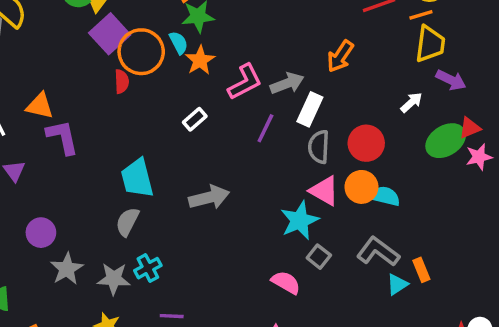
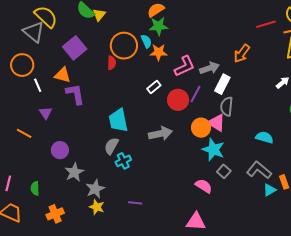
purple square: (110, 34) -> (75, 48), moved
orange star: (200, 60) -> (159, 52), turned 30
red circle: (366, 143) -> (178, 100), moved
orange circle: (361, 187) -> (201, 128), moved
pink triangle: (324, 191) -> (216, 123), moved
cyan star: (300, 220) -> (213, 150), turned -30
cyan cross: (148, 268) -> (123, 161), moved
gray star: (114, 279) -> (95, 189), moved, turned -30

